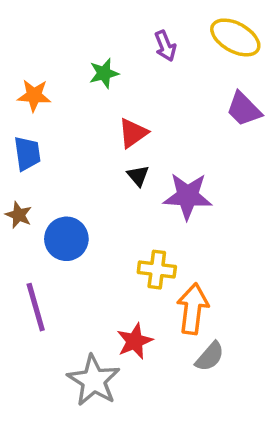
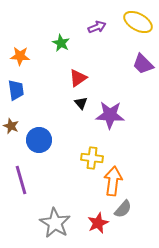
purple arrow: (165, 46) -> (97, 27), turned -90
green star: (104, 73) -> (61, 43), turned -30
red star: (135, 341) -> (98, 223), moved

